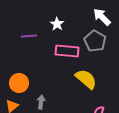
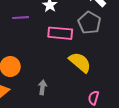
gray arrow: (41, 102) -> (42, 87), moved

